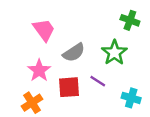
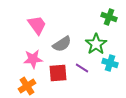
pink star: (39, 70) -> (33, 59), turned 30
cyan cross: (131, 98) -> (110, 63), moved

